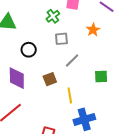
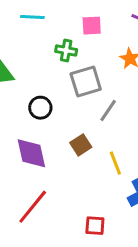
green cross: (53, 16) -> (66, 51), turned -32
gray square: (61, 39) -> (86, 81), size x1.5

